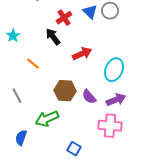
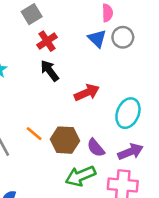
red cross: (64, 18) -> (47, 41), moved
orange line: (33, 64) -> (34, 134), moved
green arrow: (47, 119) -> (80, 176), moved

